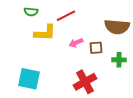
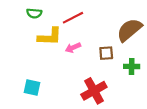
brown semicircle: (117, 27) -> (129, 30), turned 135
pink arrow: (76, 43) -> (73, 48), moved
cyan square: (29, 79) -> (32, 87), size x0.7

